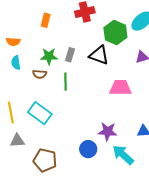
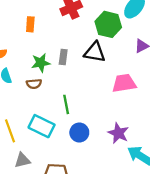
green line: (65, 82) -> (66, 104), moved
purple star: (108, 131) -> (118, 133), turned 30
blue circle: (88, 149) -> (79, 132), moved

